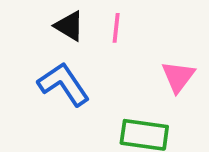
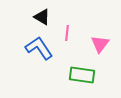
pink line: (116, 28) -> (67, 33), moved

